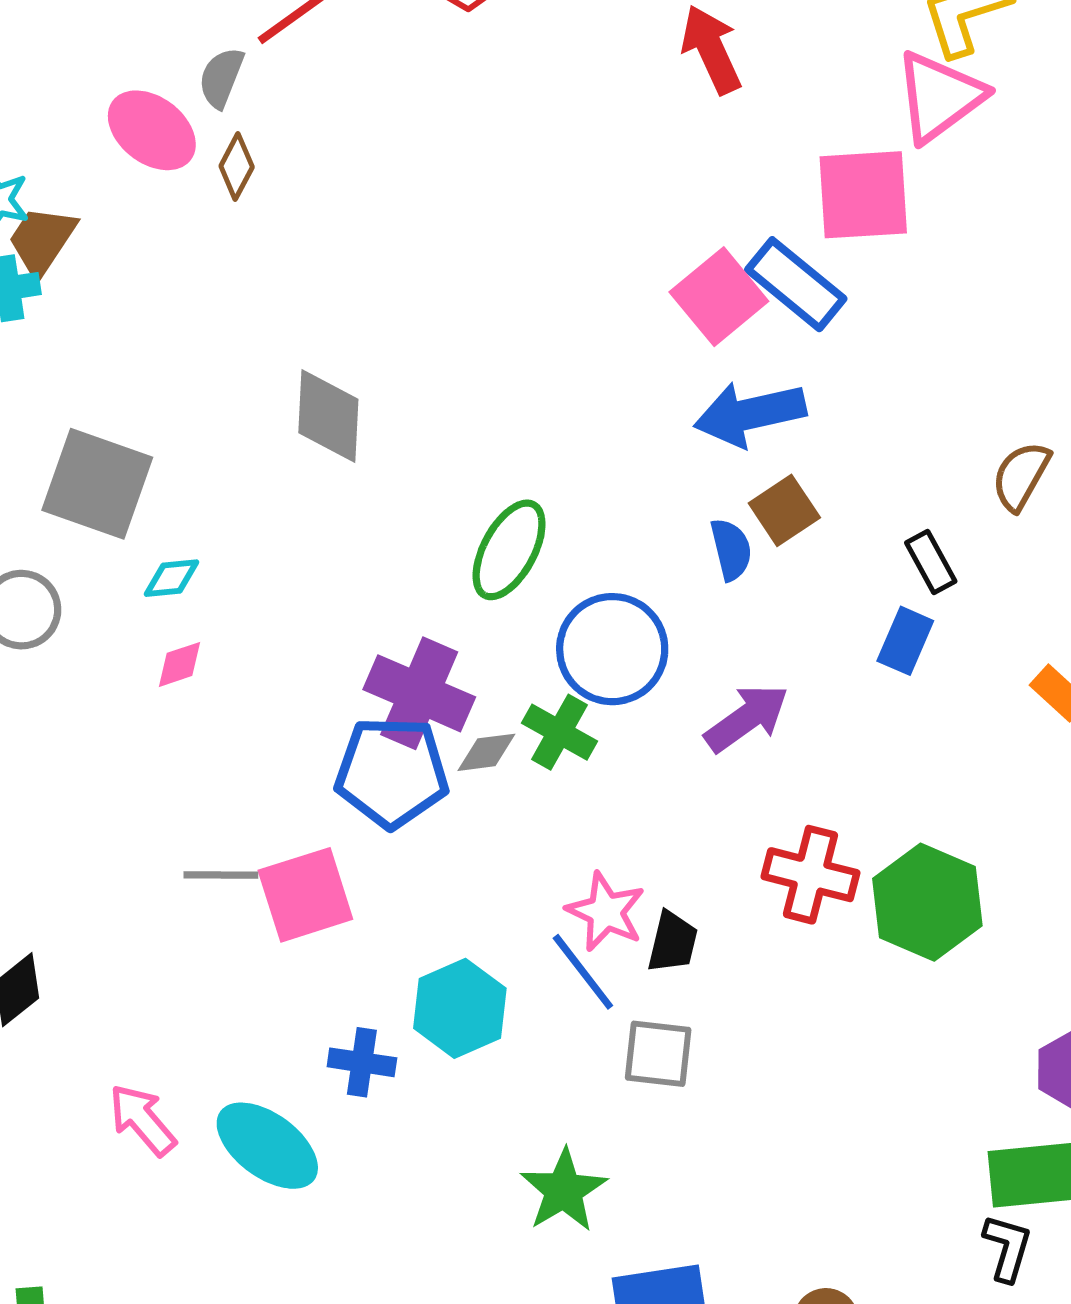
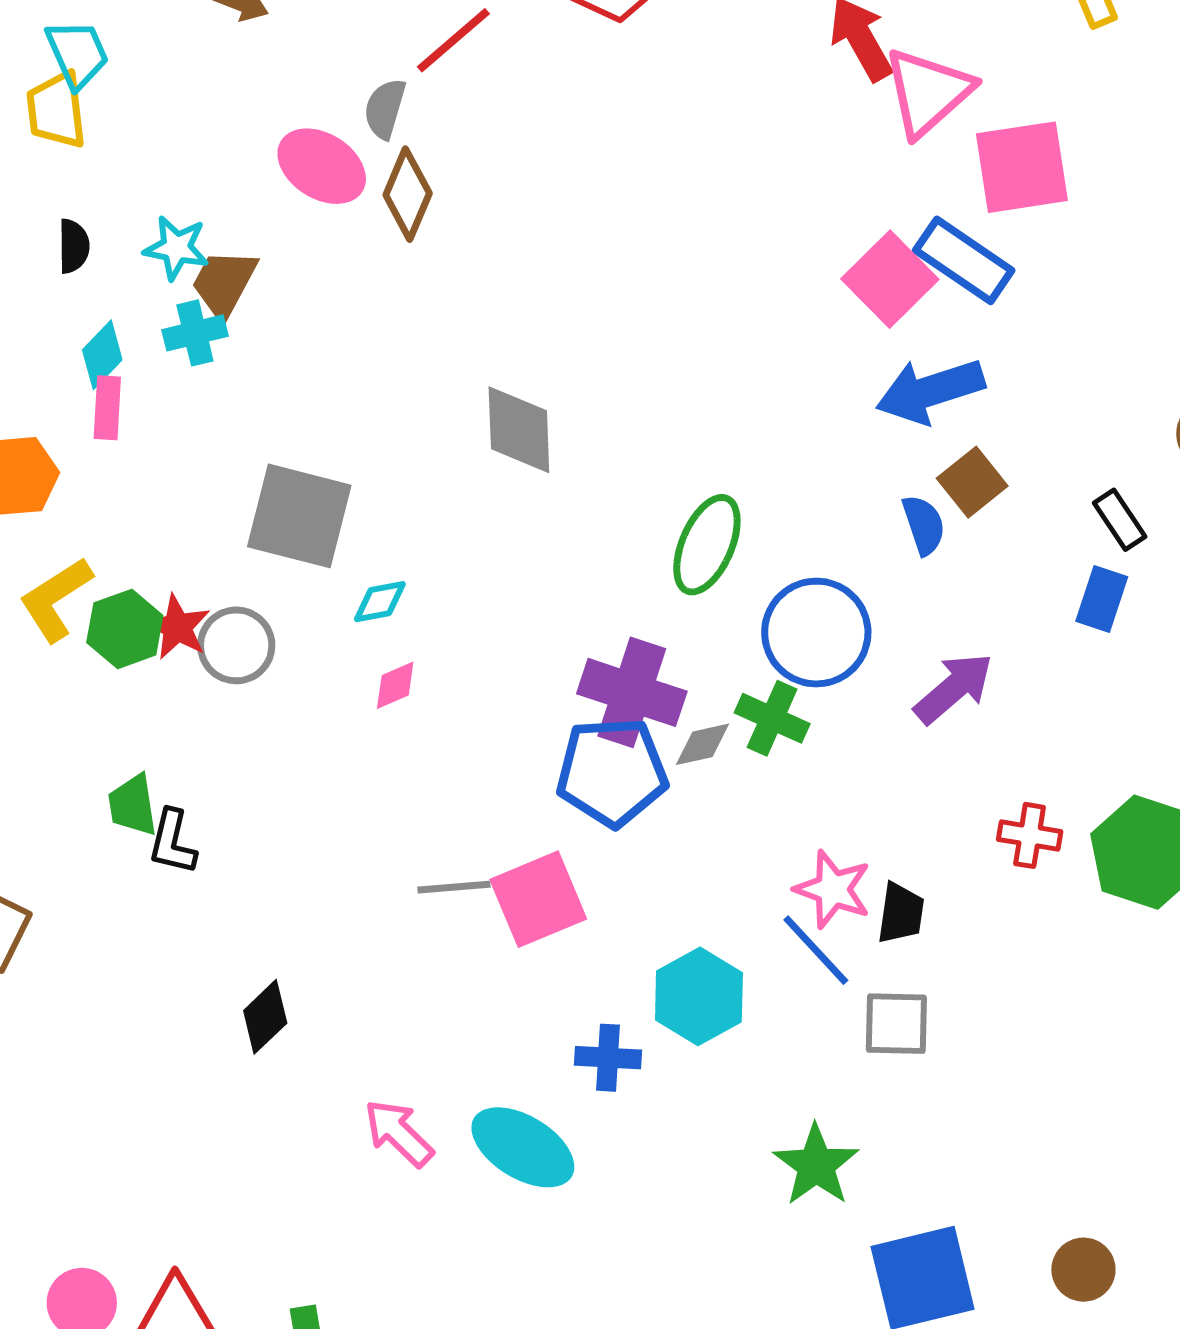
pink triangle: (939, 97) -> (928, 92), moved
brown diamond: (237, 166) -> (408, 194), size x1.4
red cross: (811, 875) -> (1030, 835), size x0.7

